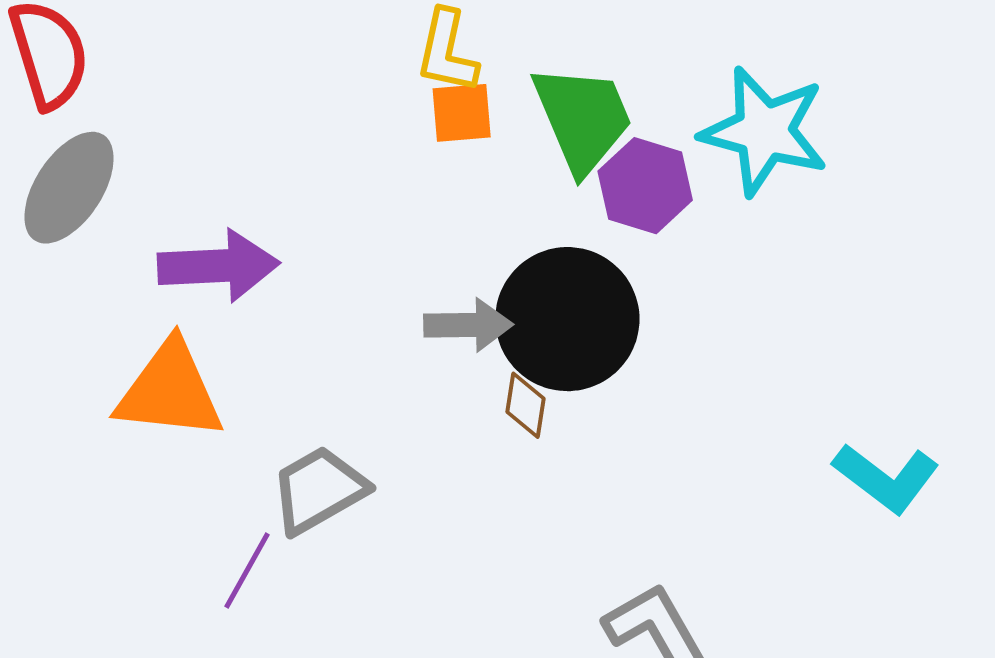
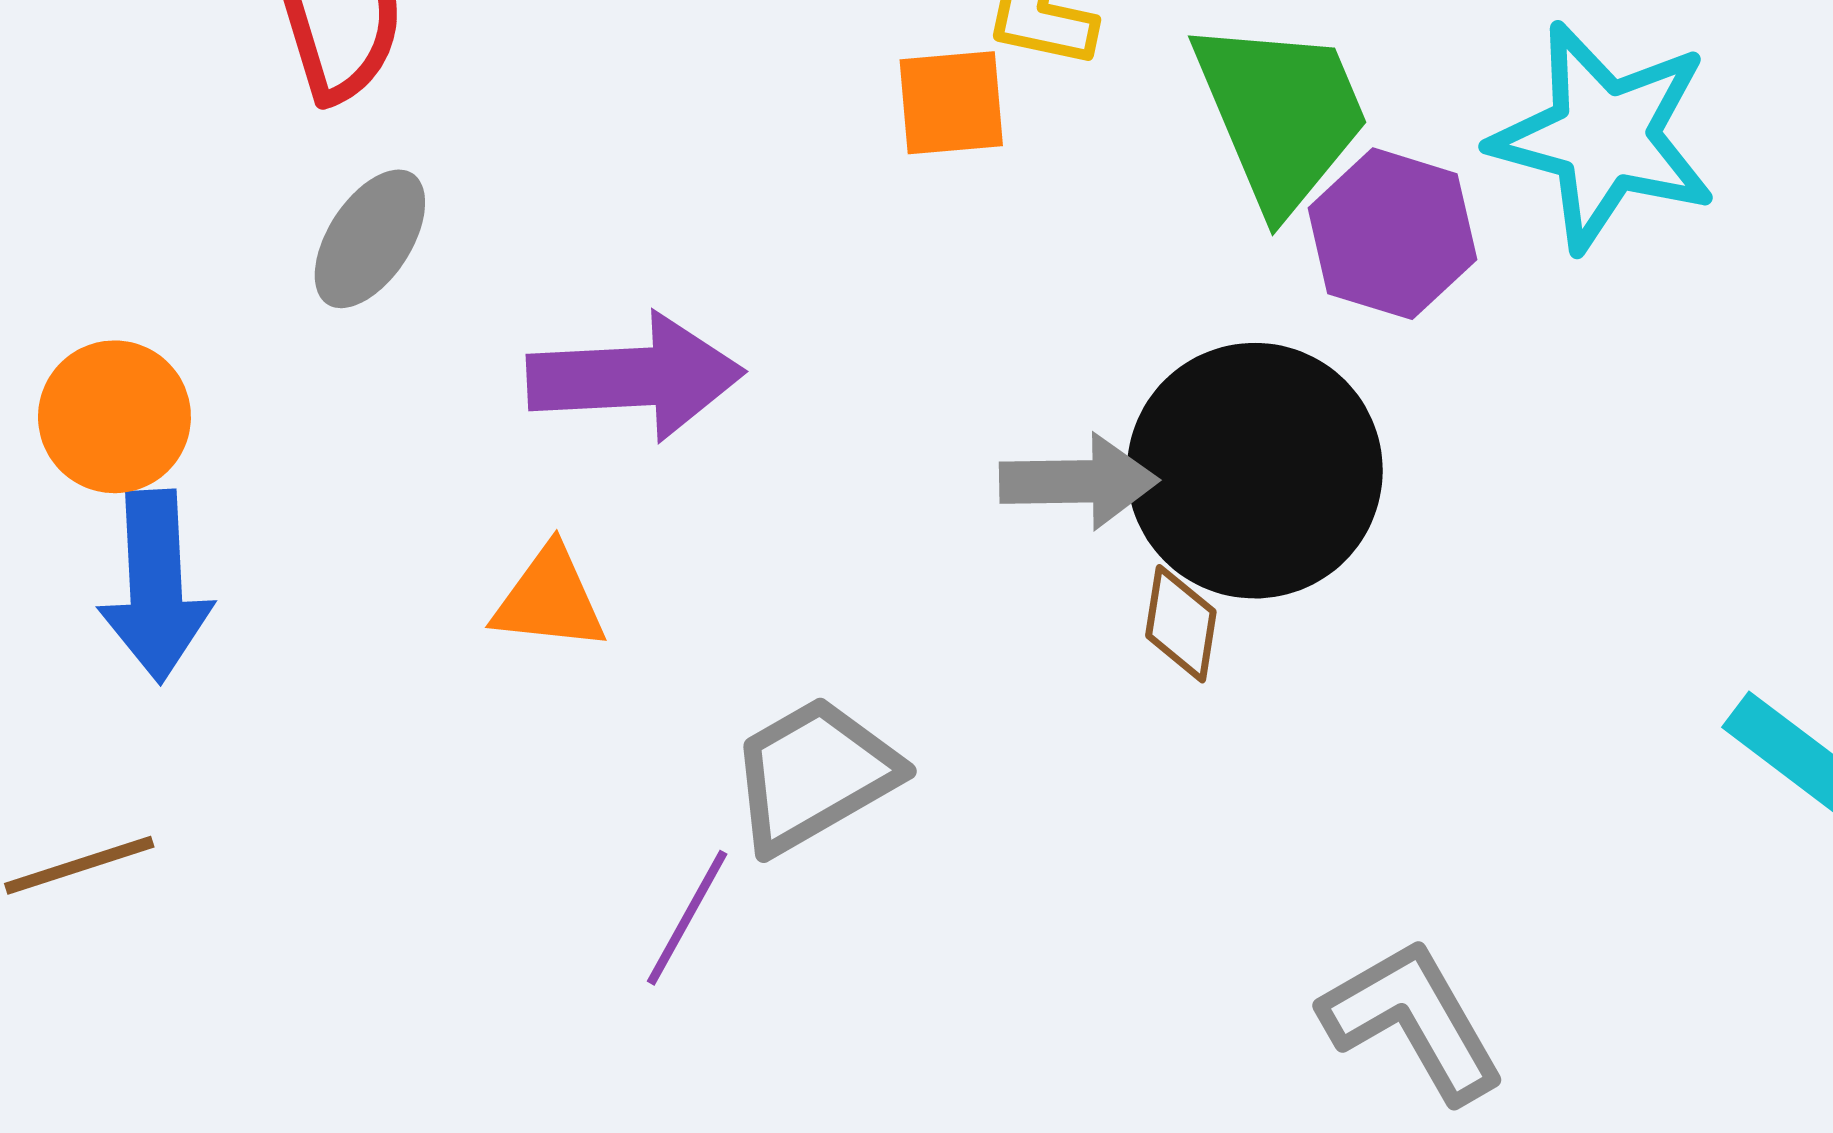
orange square: (462, 113) -> (951, 103), moved
gray ellipse: (69, 188) -> (370, 239), size x0.7
orange triangle: (170, 391) -> (549, 599), size x0.6

